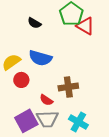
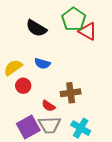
black semicircle: (34, 23) -> (36, 28), size x1.5
blue semicircle: (40, 58) -> (42, 64), size x0.7

